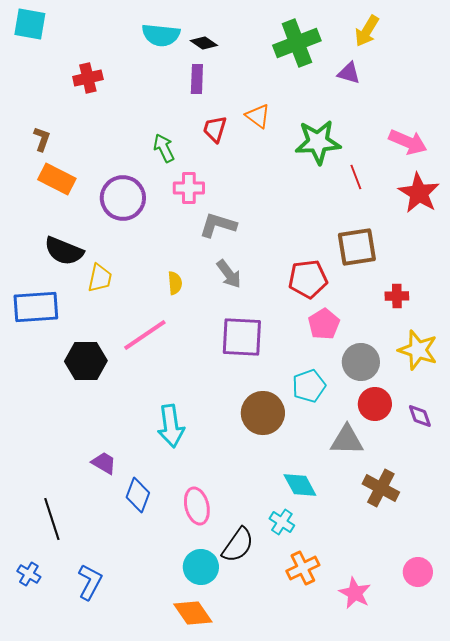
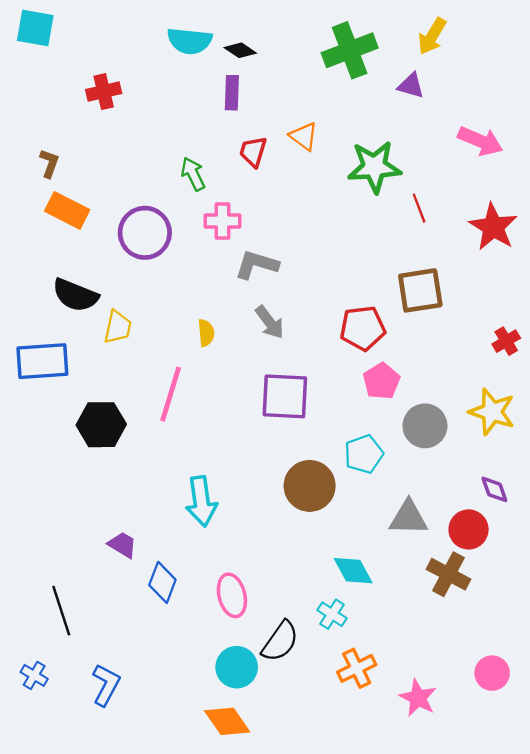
pink arrow: (408, 142) -> (480, 141), moved
red cross: (397, 296) -> (506, 341), moved, turned -30
pink line: (145, 335) -> (171, 394), turned -39
red circle: (375, 404) -> (469, 529), moved

